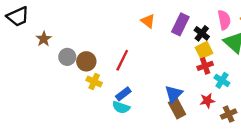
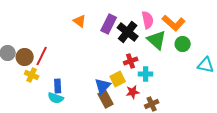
black cross: (202, 33) -> (128, 32), size x1.5
yellow square: (204, 50) -> (118, 79), moved
red line: (122, 60) -> (42, 56), moved
cyan cross: (222, 80) -> (146, 74), turned -32
blue rectangle: (123, 94) -> (58, 86), turned -56

